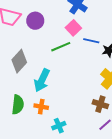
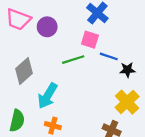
pink square: (73, 28) -> (90, 40), turned -35
orange cross: (41, 107) -> (53, 126), moved

